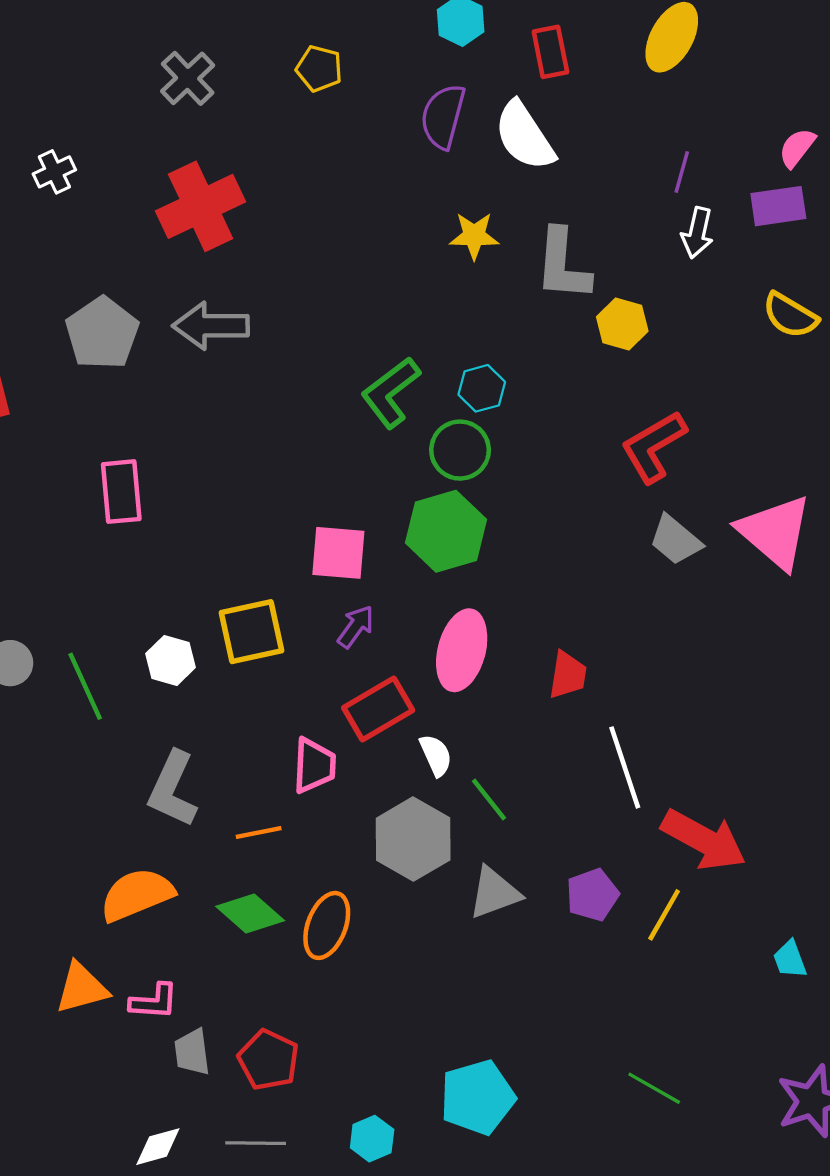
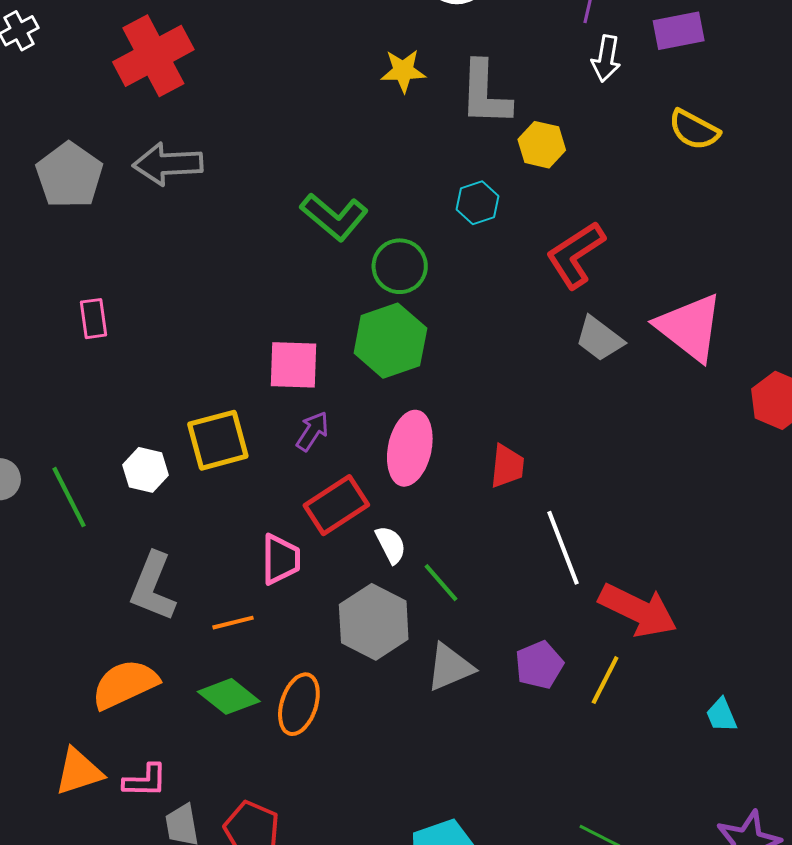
cyan hexagon: (482, 388) -> (477, 203), moved
green L-shape: (391, 392) -> (334, 217), turned -100
pink rectangle: (121, 492) -> (93, 319), size x0.7

